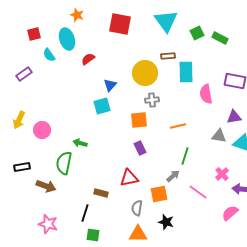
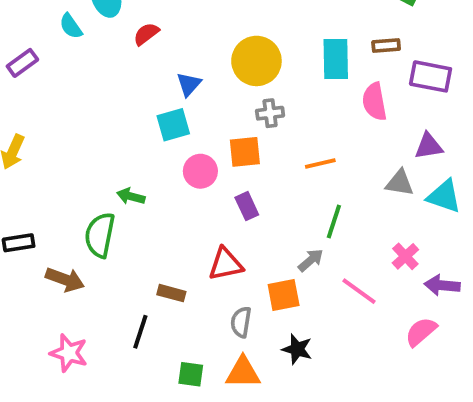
brown rectangle: (168, 56) -> (386, 45), moved
pink circle: (42, 130) -> (200, 171), moved
green square: (93, 235) -> (191, 374), moved

